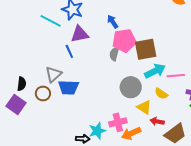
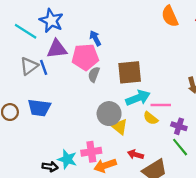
pink pentagon: (124, 41) -> (85, 57), moved
gray triangle: (53, 74) -> (29, 66), moved
yellow semicircle: (161, 94) -> (151, 118), moved
yellow triangle: (144, 107) -> (119, 127), moved
cyan star: (97, 131) -> (67, 159), turned 30

